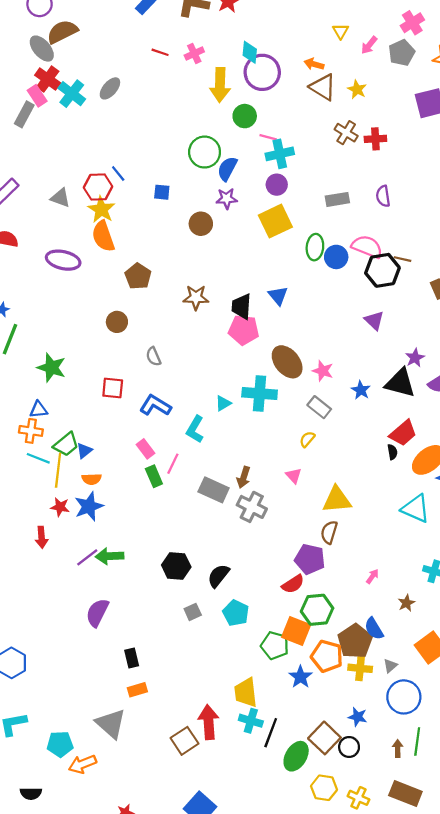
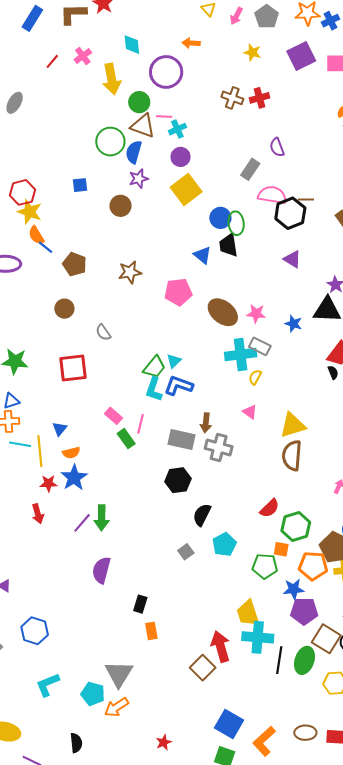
red line: (160, 52) -> (52, 61), turned -56
purple circle: (262, 72) -> (166, 72), moved
brown triangle: (323, 87) -> (143, 126), moved
yellow star: (357, 89) -> (252, 52), moved
cyan cross: (280, 154) -> (177, 129), size x0.7
blue line: (118, 174) -> (46, 247), moved
gray rectangle: (337, 199) -> (250, 169), moved, turned -35
orange semicircle: (103, 236) -> (36, 235), size x0.7
green ellipse: (315, 247) -> (236, 223), moved
blue circle: (336, 257) -> (220, 218), moved
black trapezoid: (242, 306) -> (228, 245), moved
red square: (113, 388) -> (73, 368), size x1.4
cyan cross: (260, 394) -> (241, 355), moved
blue L-shape: (155, 405) -> (179, 386), moved
green trapezoid: (66, 444) -> (154, 367), moved
brown semicircle: (329, 532) -> (292, 455), size x1.4
green arrow: (110, 556) -> (102, 518), turned -75
purple pentagon: (310, 559) -> (304, 611), moved
black hexagon: (176, 566) -> (178, 480), moved
cyan pentagon: (236, 613) -> (224, 544), turned 30
orange square: (296, 631) -> (281, 549), size x0.6
black rectangle: (132, 658) -> (140, 604), turned 42
blue star: (301, 677) -> (294, 589), turned -30
orange rectangle: (137, 690) -> (151, 631), turned -72
cyan cross: (251, 721) -> (258, 637), size x1.4
gray triangle: (111, 724) -> (119, 674), moved, turned 32
black line: (271, 733) -> (279, 660), moved
cyan pentagon: (60, 744) -> (93, 694), turned 30
black semicircle: (31, 793) -> (76, 743), turned -84

